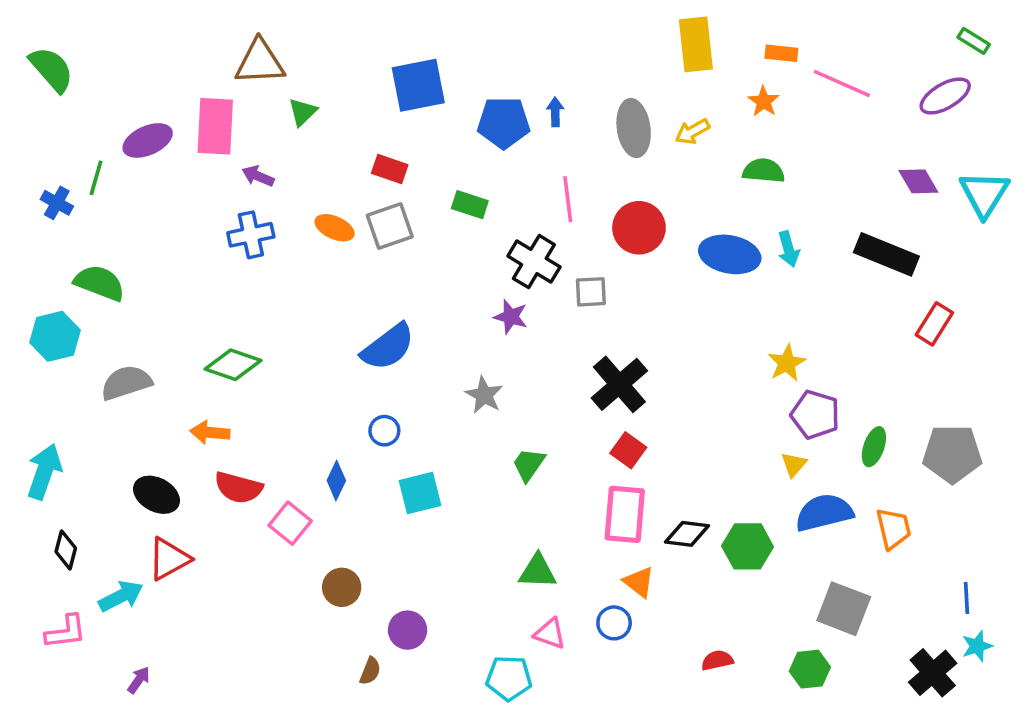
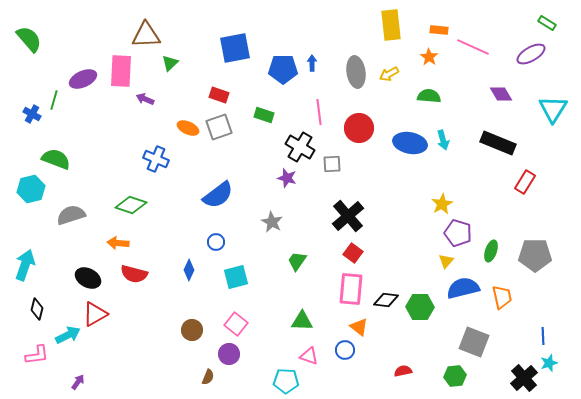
purple diamond: (918, 181) -> (501, 94), moved
blue cross: (251, 235) -> (156, 159), moved, turned 35
pink square: (290, 523) -> (236, 324), moved

